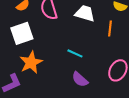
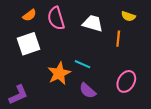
orange star: (31, 62) -> (59, 73), moved

